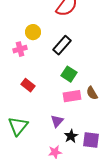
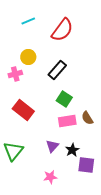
red rectangle: (28, 85) -> (23, 110), size x1.5
black star: (71, 136) -> (72, 150), moved

